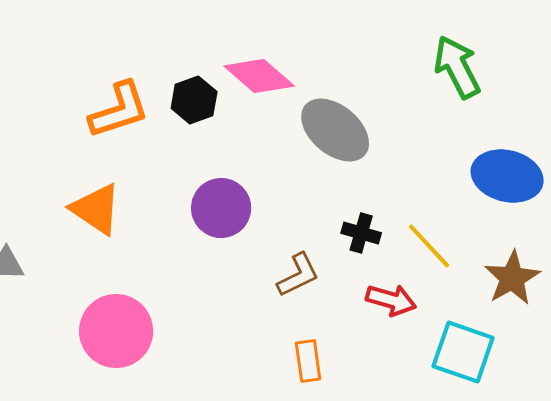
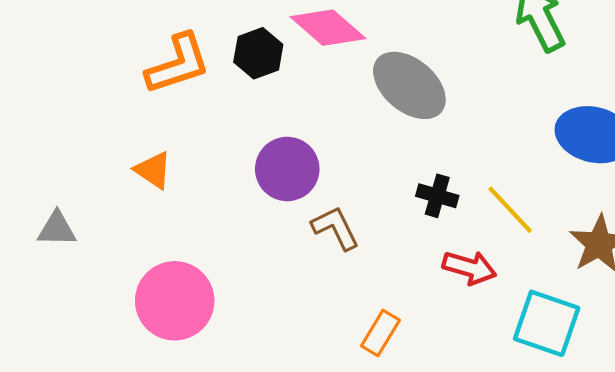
orange triangle: (96, 209) -> (153, 170), size x0.7
brown L-shape: (298, 275) -> (335, 228), moved, turned -90
orange rectangle: (308, 361) -> (380, 333), turned 39

